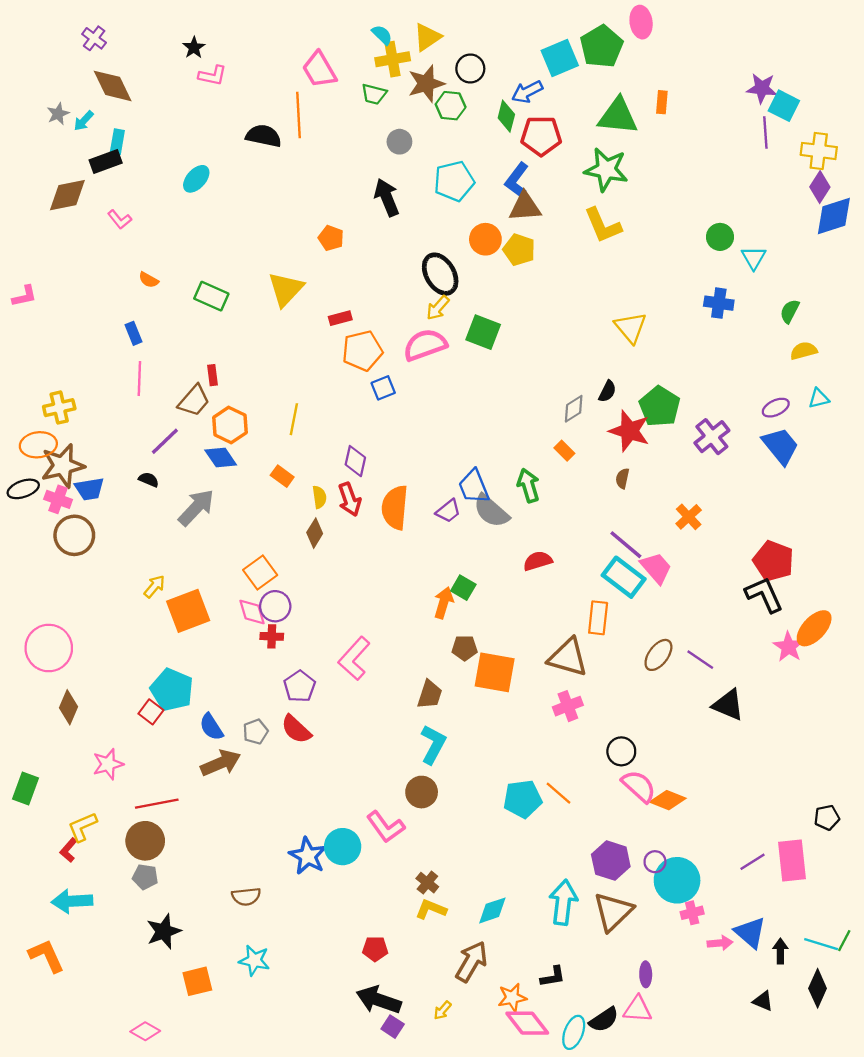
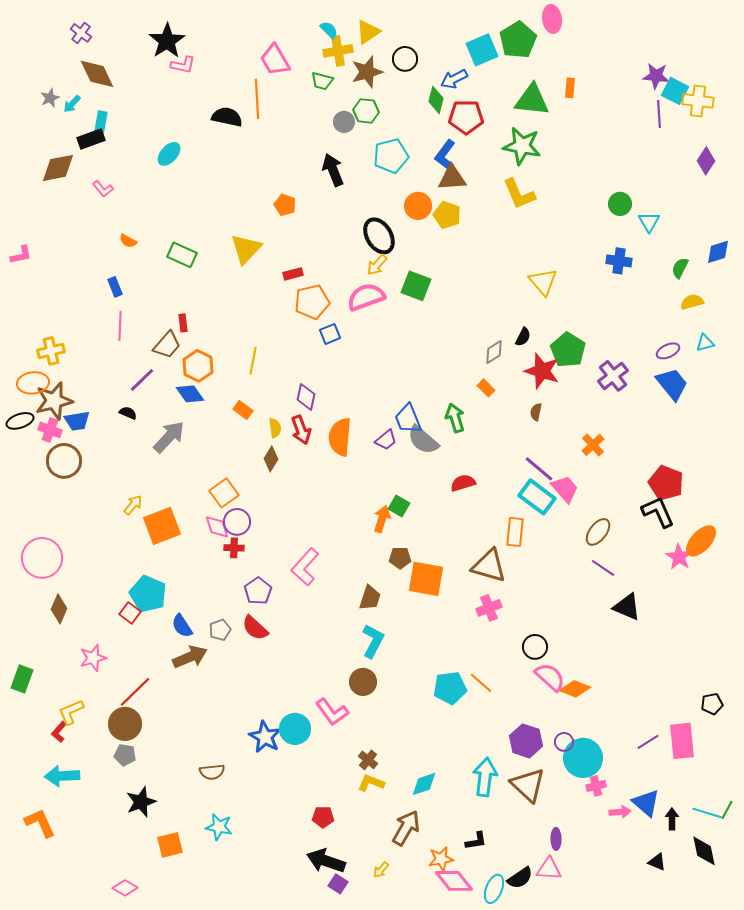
black star: (194, 48) -> (167, 41), size x1.8
green hexagon: (451, 106) -> (366, 111), moved
yellow cross: (819, 151) -> (698, 101), moved
blue diamond: (834, 216) -> (718, 252), moved, size x0.7
brown ellipse: (658, 655) -> (598, 532), moved
red line: (157, 804) -> (135, 692), turned -33
brown triangle: (613, 912) -> (528, 785), turned -33
black diamond: (818, 988) -> (704, 851), turned -36

